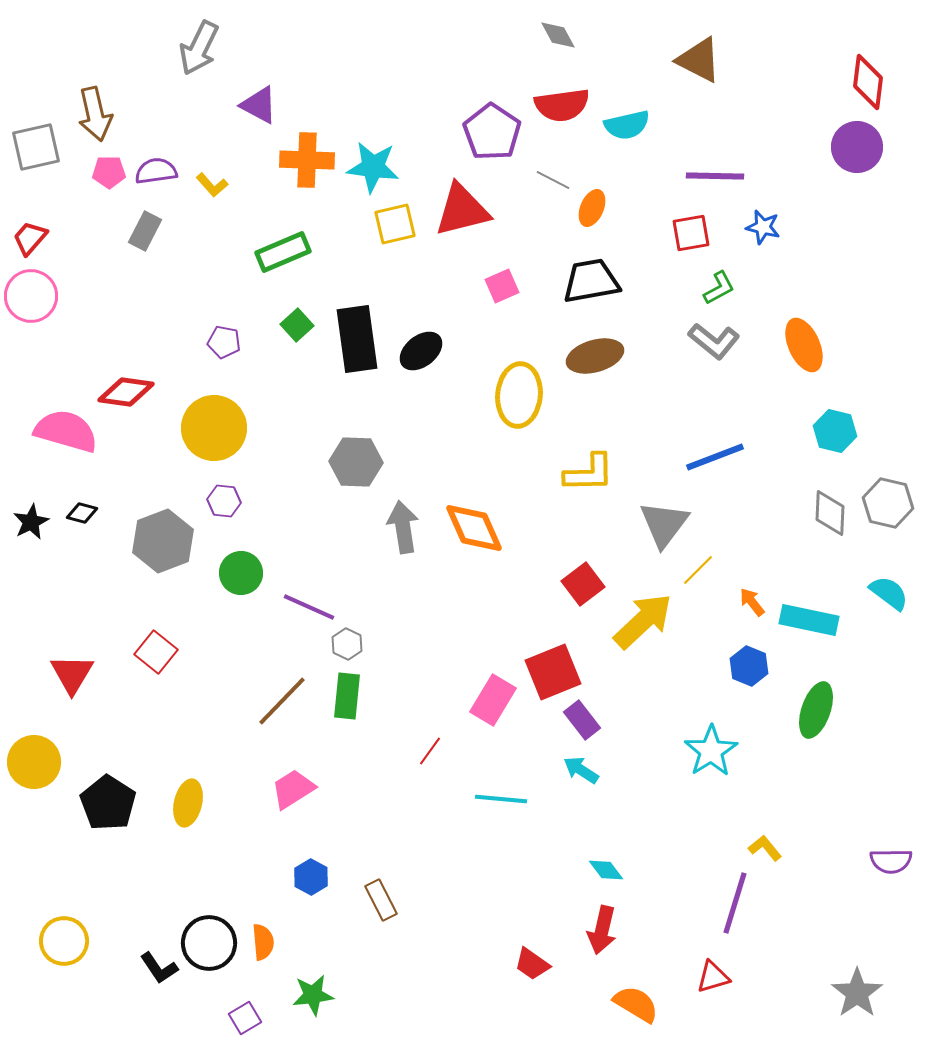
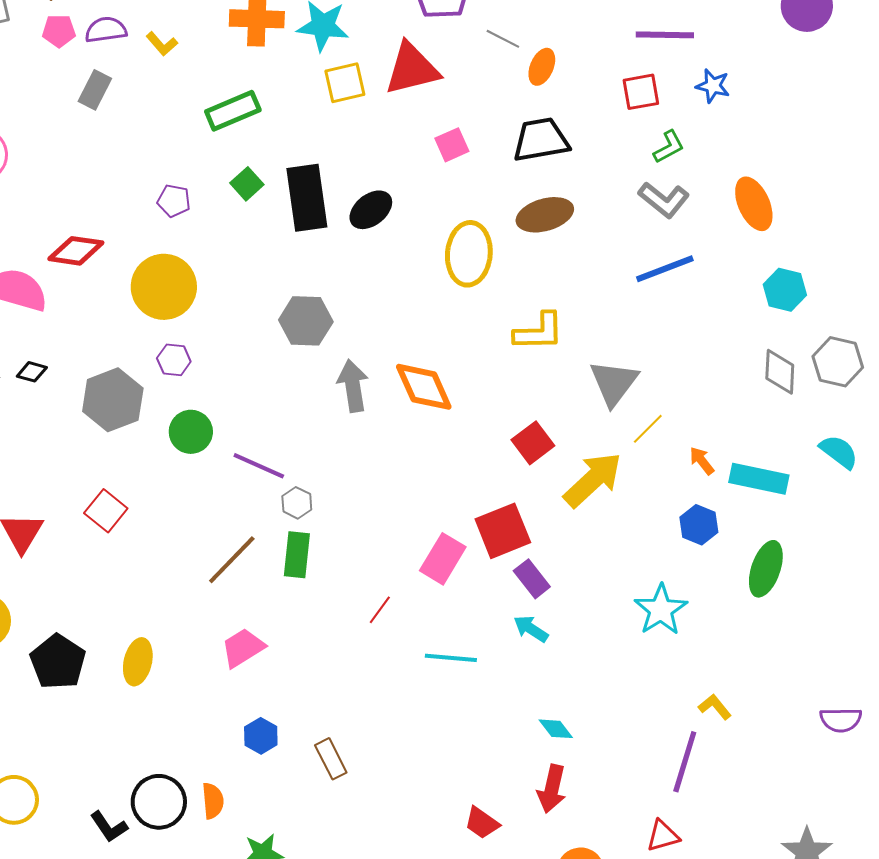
blue line: (715, 457) -> (665, 269), moved

